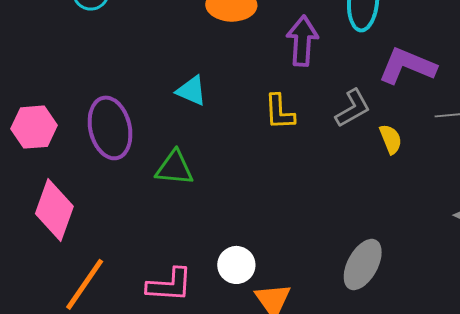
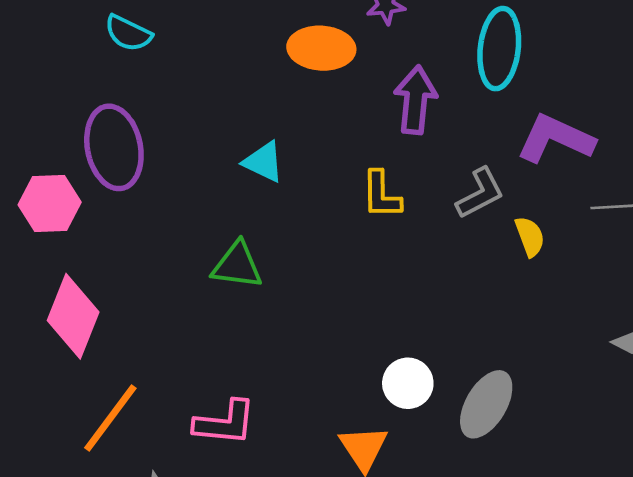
purple ellipse: (110, 128) -> (114, 147), moved
white circle: (236, 265) -> (408, 383), moved

